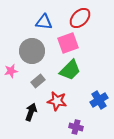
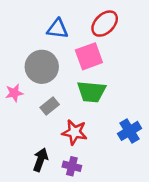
green trapezoid: (70, 70) -> (92, 92), turned 50
black arrow: (31, 112) -> (40, 160), moved
purple cross: (76, 127) -> (72, 166), moved

